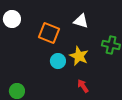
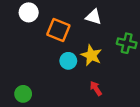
white circle: (12, 19) -> (29, 12), moved

